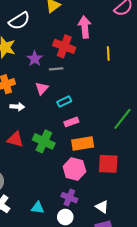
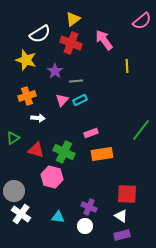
pink arrow: (85, 27) -> (104, 40), turned -30
red cross: (64, 46) -> (71, 43), moved
cyan rectangle: (64, 102) -> (80, 100), moved
red square: (108, 164) -> (127, 194), moved
pink hexagon: (74, 169) -> (52, 177), moved

